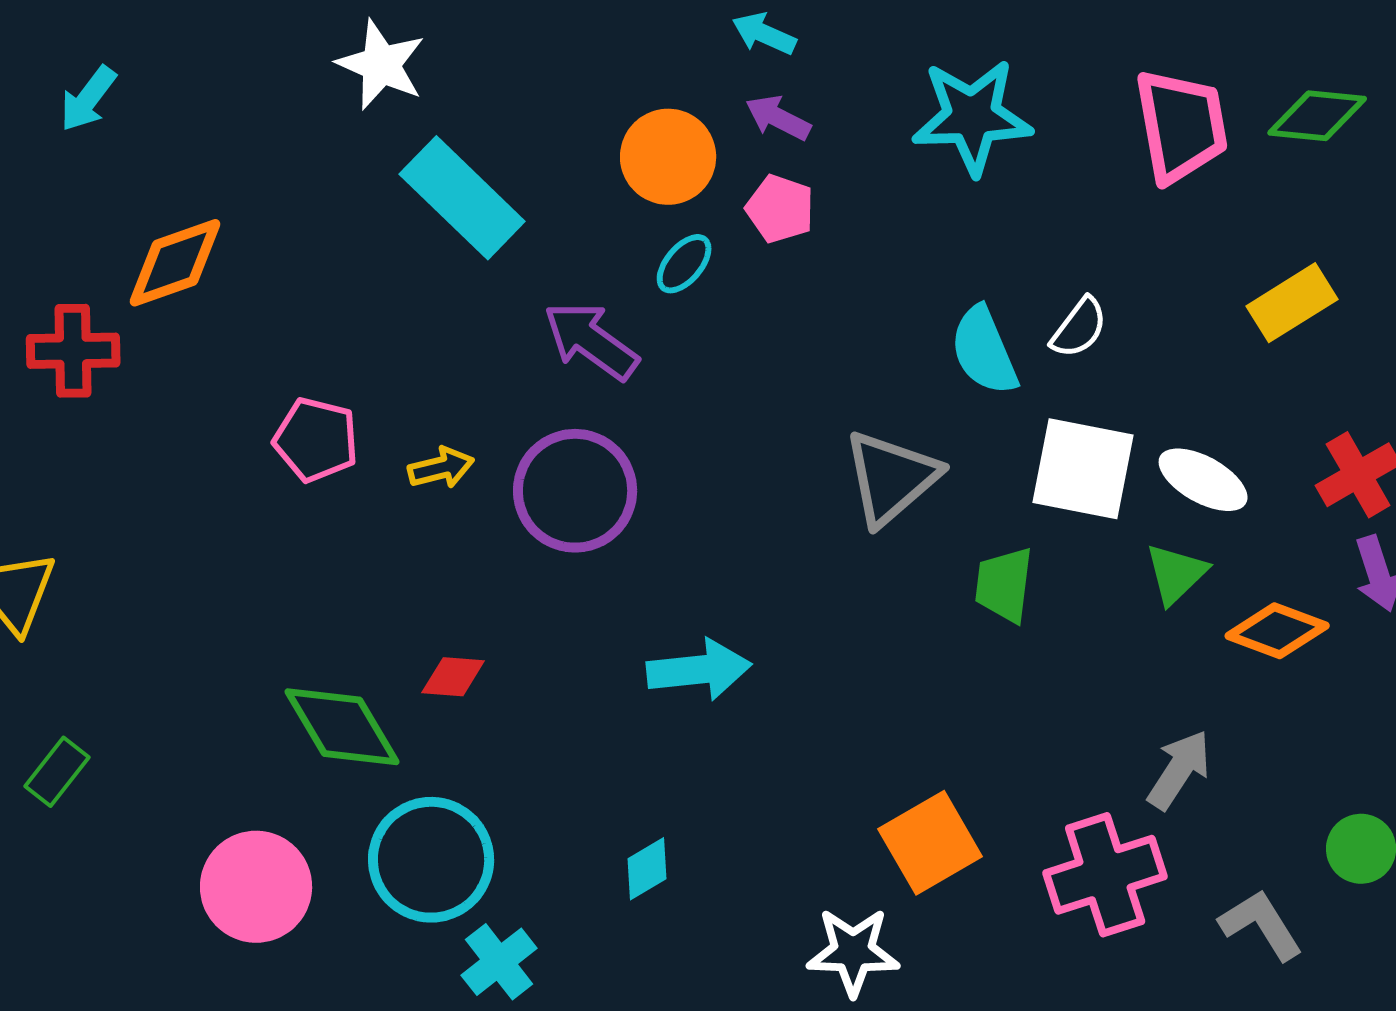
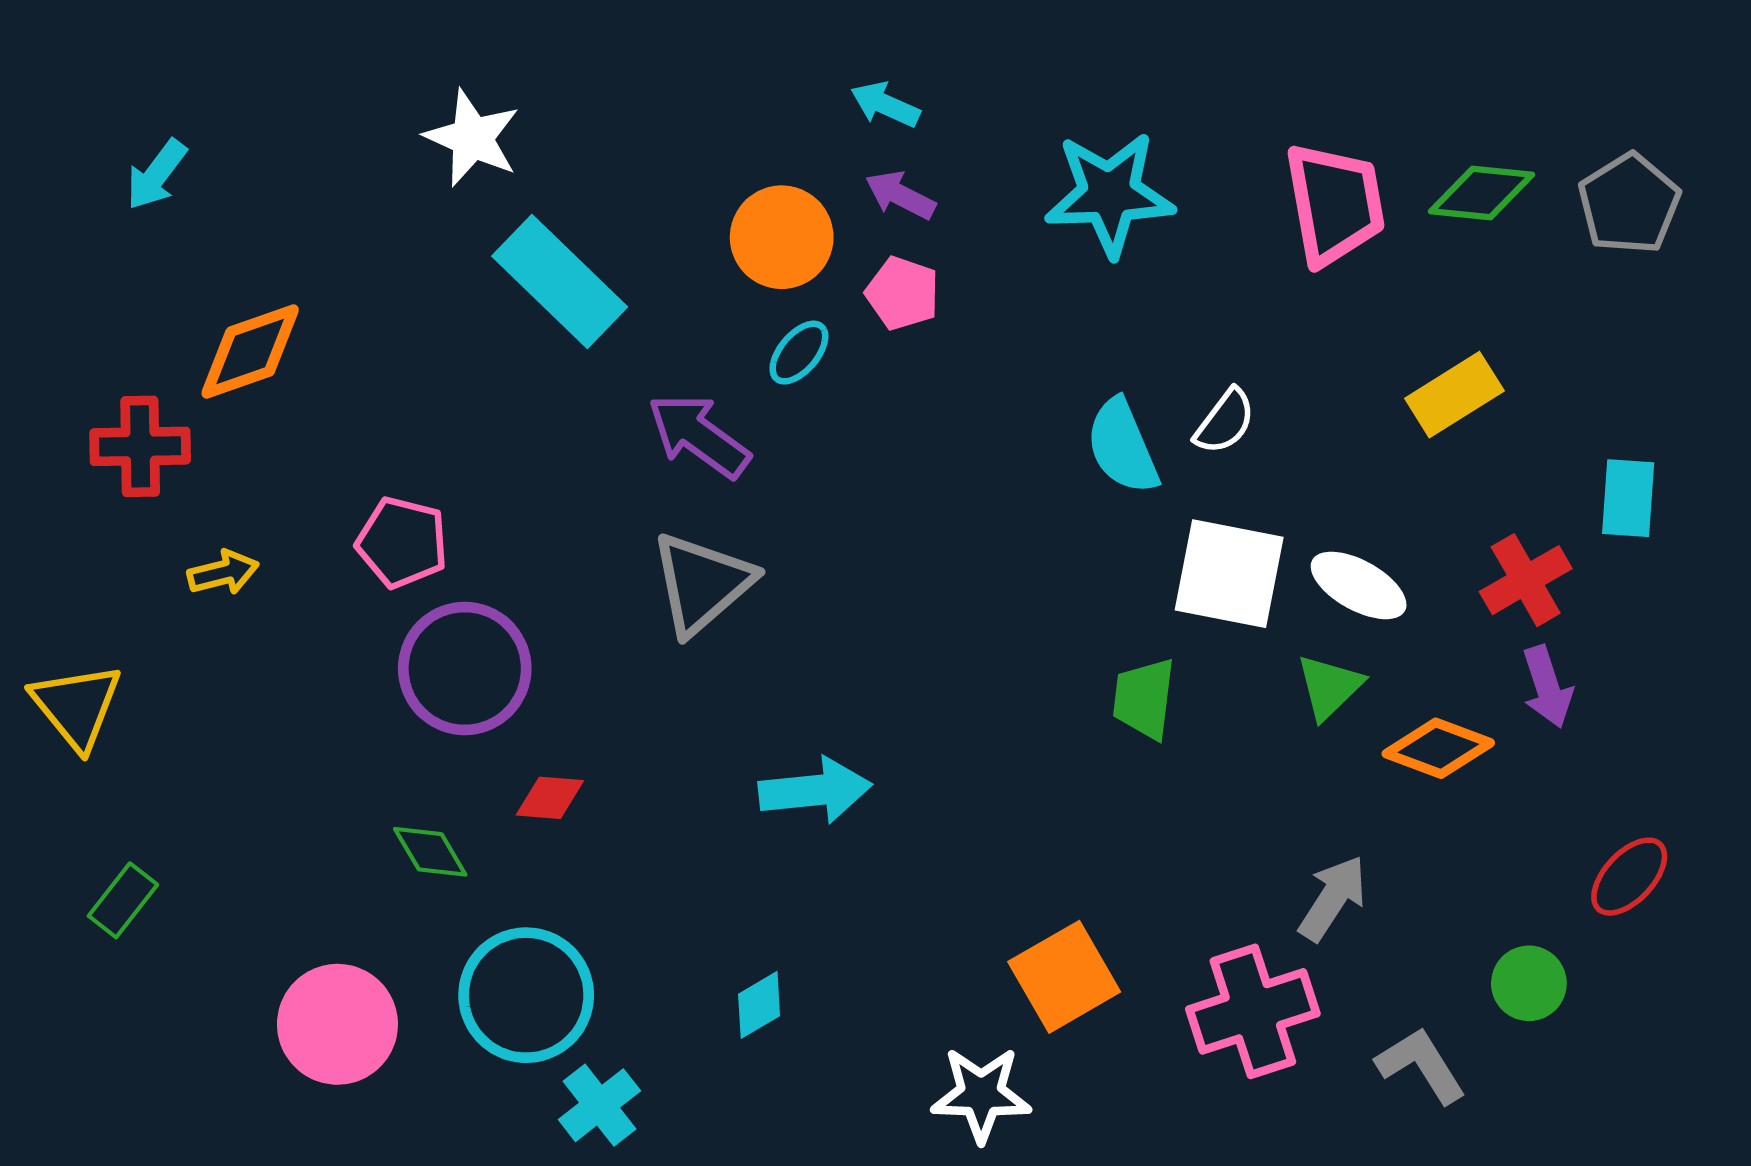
yellow arrow: (441, 468) -> (223, 573), moved
gray triangle: (891, 478) -> (702, 583), moved
purple circle: (575, 491) -> (465, 668), moved
green diamond: (342, 727) -> (430, 852), size x0.6

